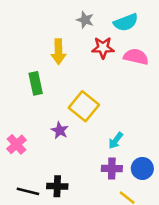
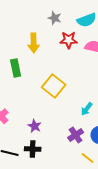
purple star: (60, 130) -> (35, 126), moved
cyan arrow: (116, 141) -> (87, 109), moved
purple cross: (112, 168) -> (76, 135), turned -35

